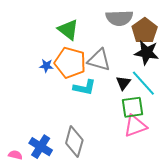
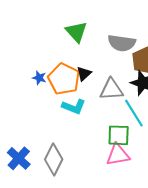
green triangle: (68, 30) -> (76, 32), moved
gray triangle: (99, 60) -> (111, 89), moved, turned -30
black triangle: (123, 83) -> (84, 74), moved

